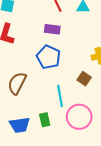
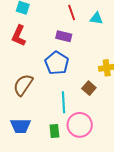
green rectangle: (45, 120) -> (54, 131), moved

